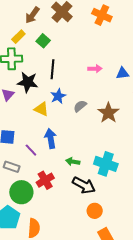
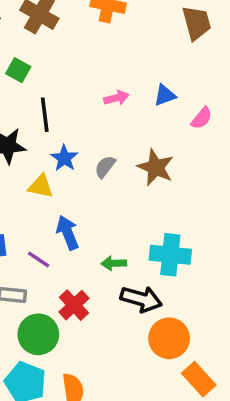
orange circle: (95, 211) -> (169, 338), size x1.5

